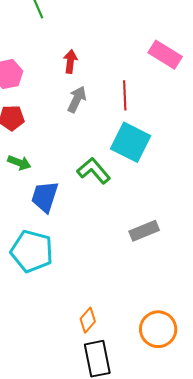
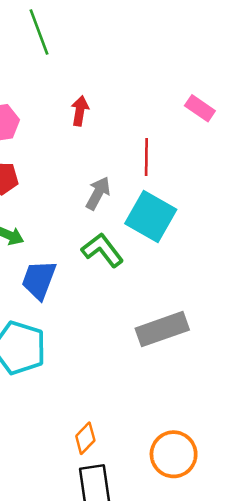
pink rectangle: (165, 55) -> (200, 108), size x0.7
gray arrow: (77, 99) -> (98, 193), moved
gray rectangle: (144, 231) -> (162, 329), size x1.4

